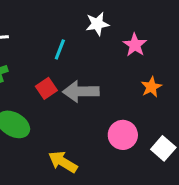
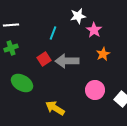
pink star: (135, 45) -> (94, 30), moved
orange star: (151, 87) -> (103, 54), moved

